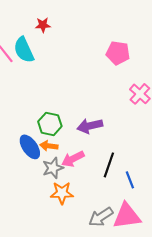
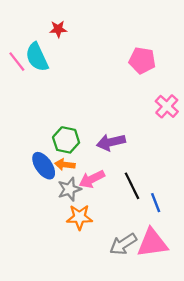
black line: (109, 165) -> (132, 186), turned -45

